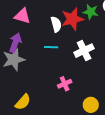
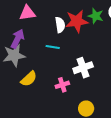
pink triangle: (22, 16) -> (27, 13), turned -30
white cross: (84, 51) -> (83, 68), moved
yellow semicircle: (23, 102) -> (29, 79), moved

